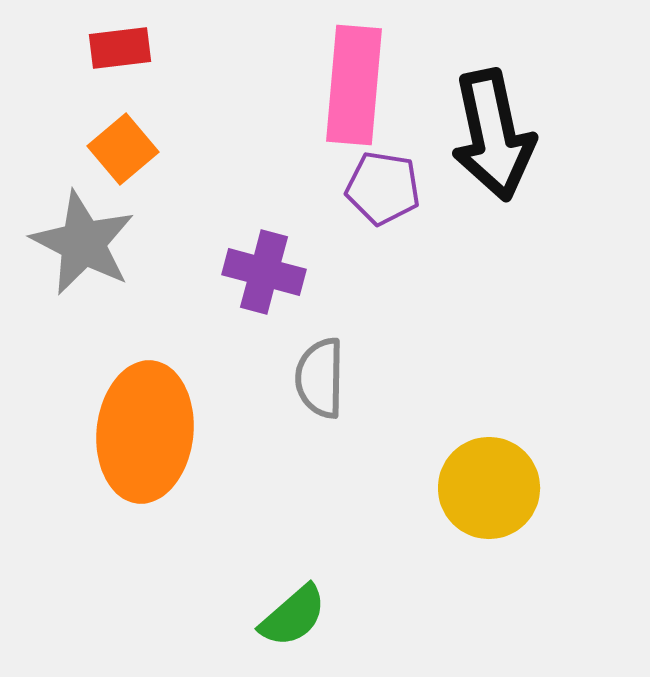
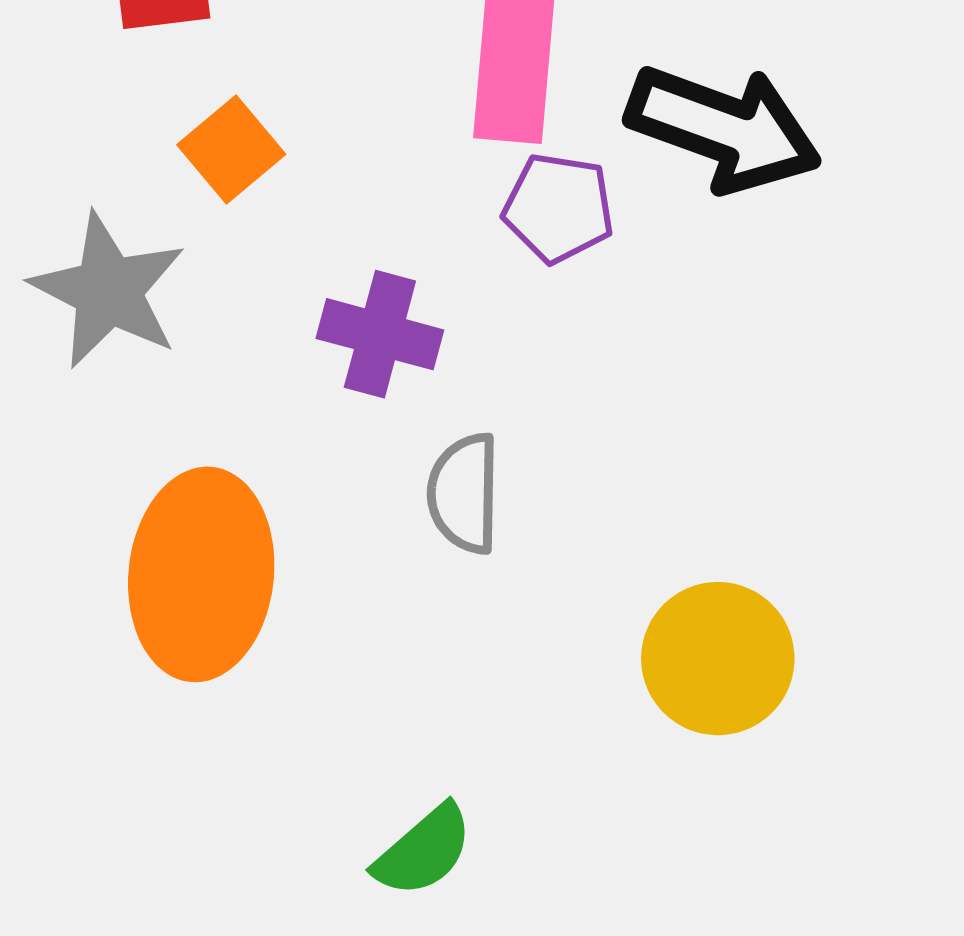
black arrow: (493, 135) -> (724, 128), turned -58
orange square: (123, 149) -> (231, 149), moved

